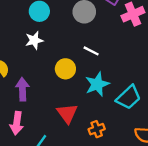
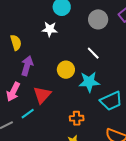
yellow circle: (65, 69) -> (66, 70), moved
red triangle: (67, 113) -> (42, 95), moved

